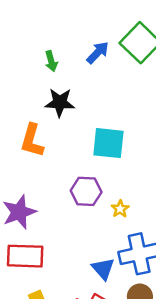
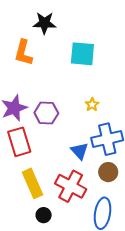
purple hexagon: (86, 191) -> (46, 113), moved
red rectangle: (25, 256) -> (19, 142), turned 72

